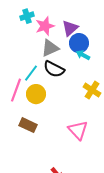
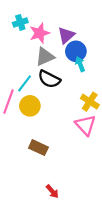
cyan arrow: (83, 55) -> (80, 64), turned 40
brown rectangle: (28, 125) -> (38, 148), moved
pink triangle: (78, 130) -> (86, 125), moved

